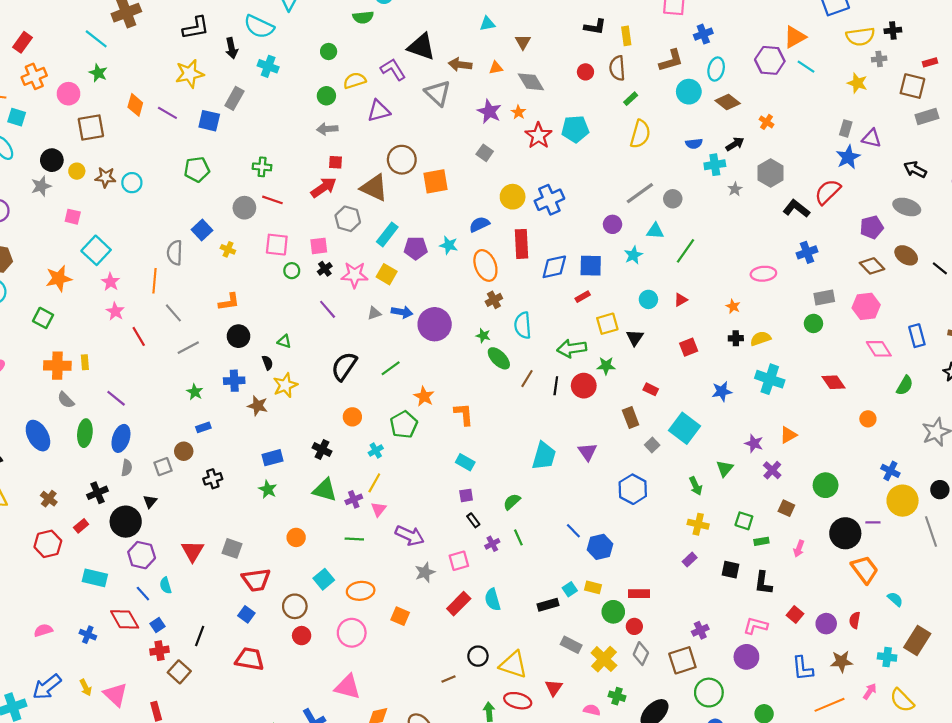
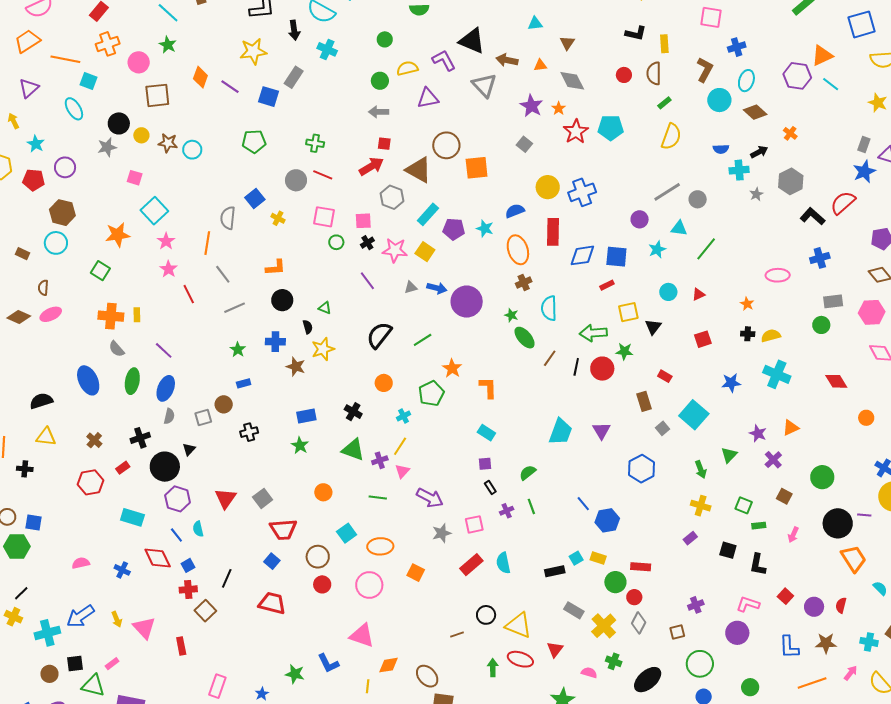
brown L-shape: (671, 61) -> (705, 70), turned -50
gray square: (232, 548) -> (263, 498), turned 30
brown square: (682, 660) -> (677, 632), size x0.6

